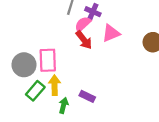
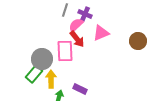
pink rectangle: (48, 60) -> (65, 51), moved
gray circle: (24, 65) -> (42, 59), moved
green rectangle: (35, 91) -> (34, 74), moved

